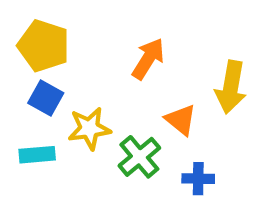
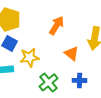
green cross: (139, 157) -> (49, 82), moved

